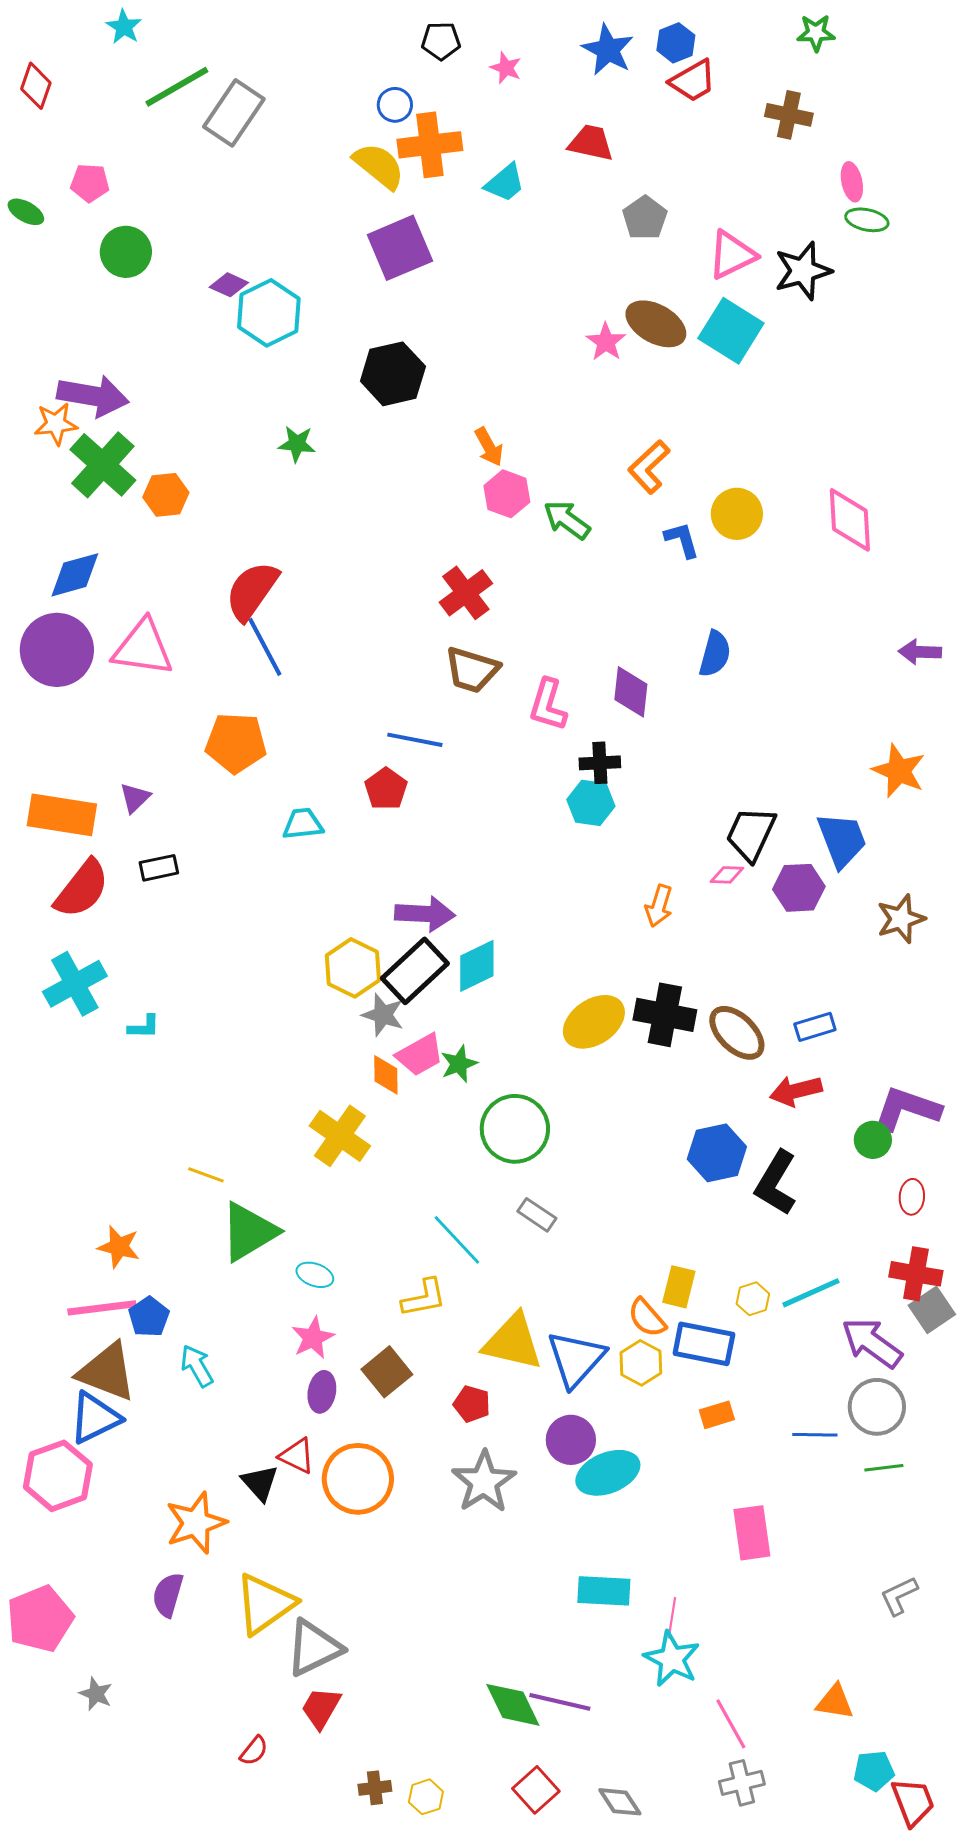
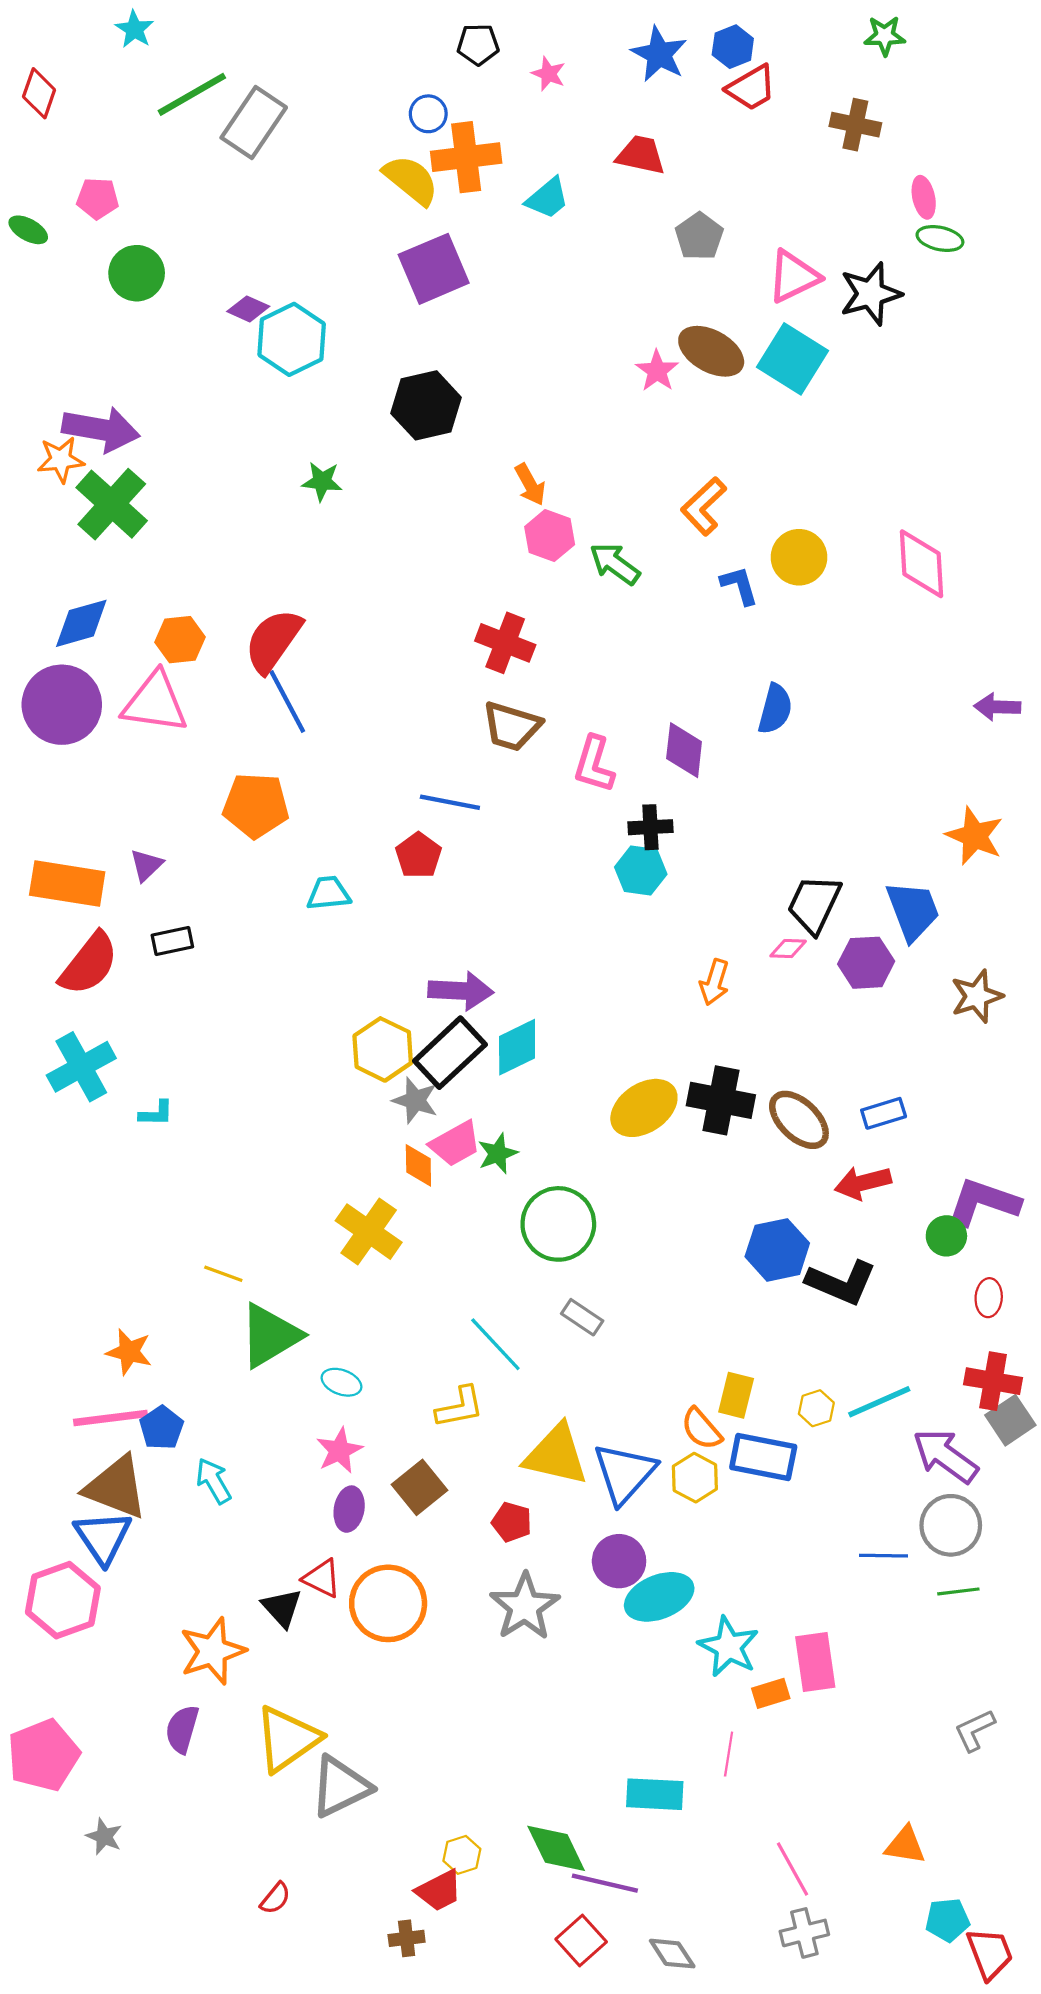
orange hexagon: (166, 495) -> (180, 640), moved
red cross: (466, 593) -> (505, 643), turned -32
black L-shape: (776, 1183) -> (841, 1282), turned -98
orange rectangle: (717, 1415) -> (771, 1693), moved
blue triangle: (95, 1418) -> (103, 1537), turned -38
cyan rectangle: (604, 1591) -> (655, 1794), moved
cyan star: (672, 1659) -> (729, 1647), moved
purple line: (560, 1702) -> (605, 1883), moved
red trapezoid: (321, 1708) -> (439, 1891), moved, turned -147
yellow hexagon: (426, 1797) -> (462, 1855), moved

